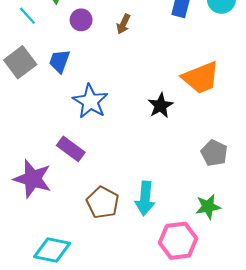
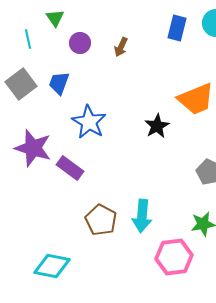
cyan line: (27, 16) -> (28, 39), turned 30
purple star: (33, 179) -> (33, 148), moved

